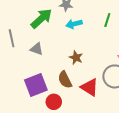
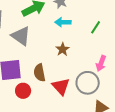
gray triangle: (37, 49) -> (21, 36), size x1.5
brown star: (76, 58) -> (63, 49), moved

